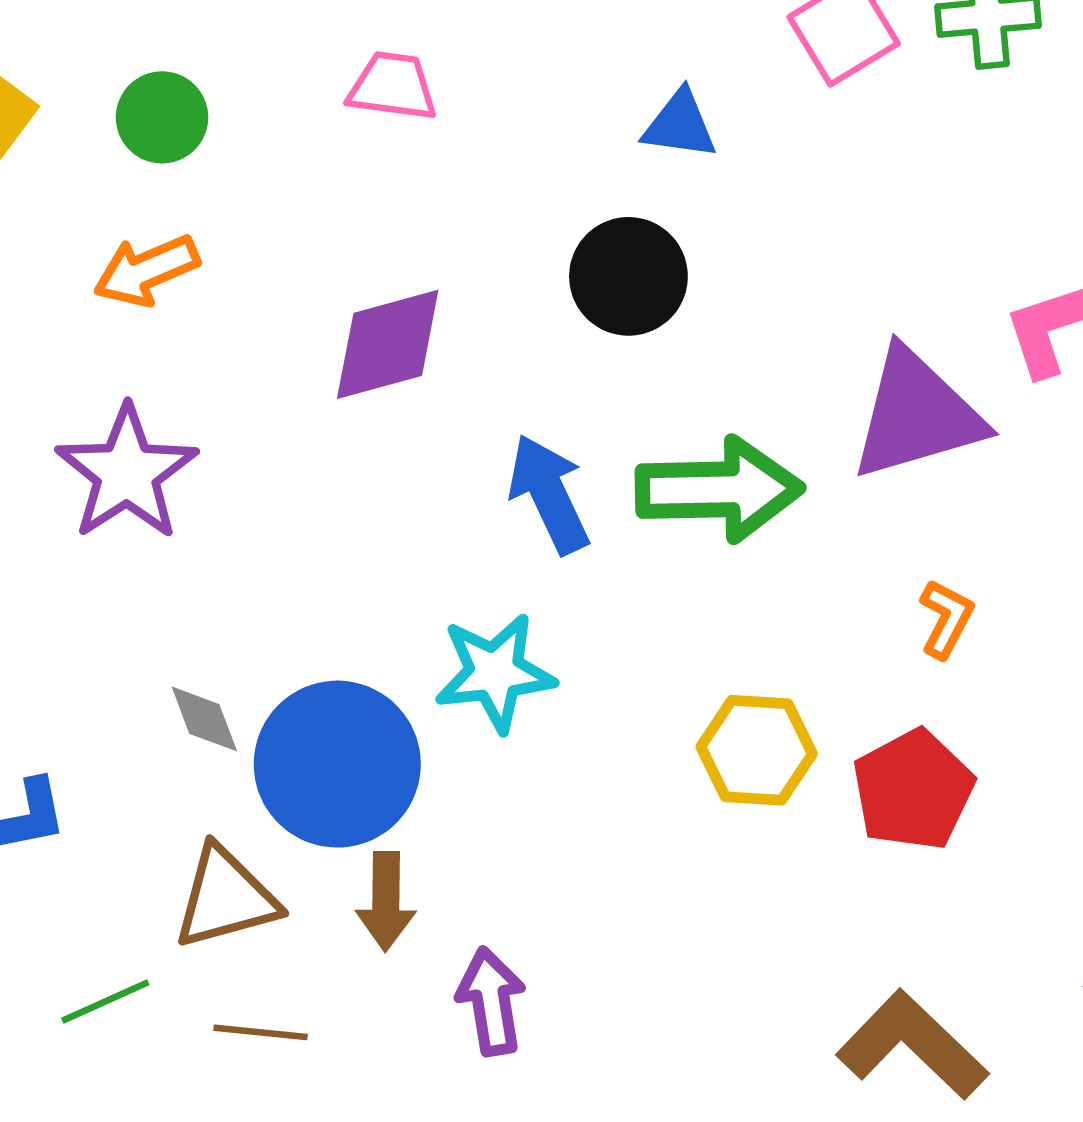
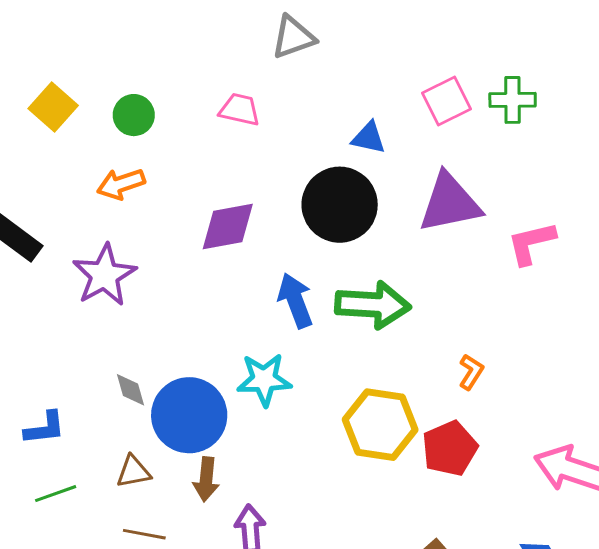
black circle: (628, 276) -> (340, 205), size x1.4
purple triangle: (917, 414) -> (450, 203), moved
yellow hexagon: (757, 750) -> (380, 425), size x1.4
brown triangle: (226, 898) -> (134, 472), size x0.7
green line: (105, 1002) -> (56, 494), moved

